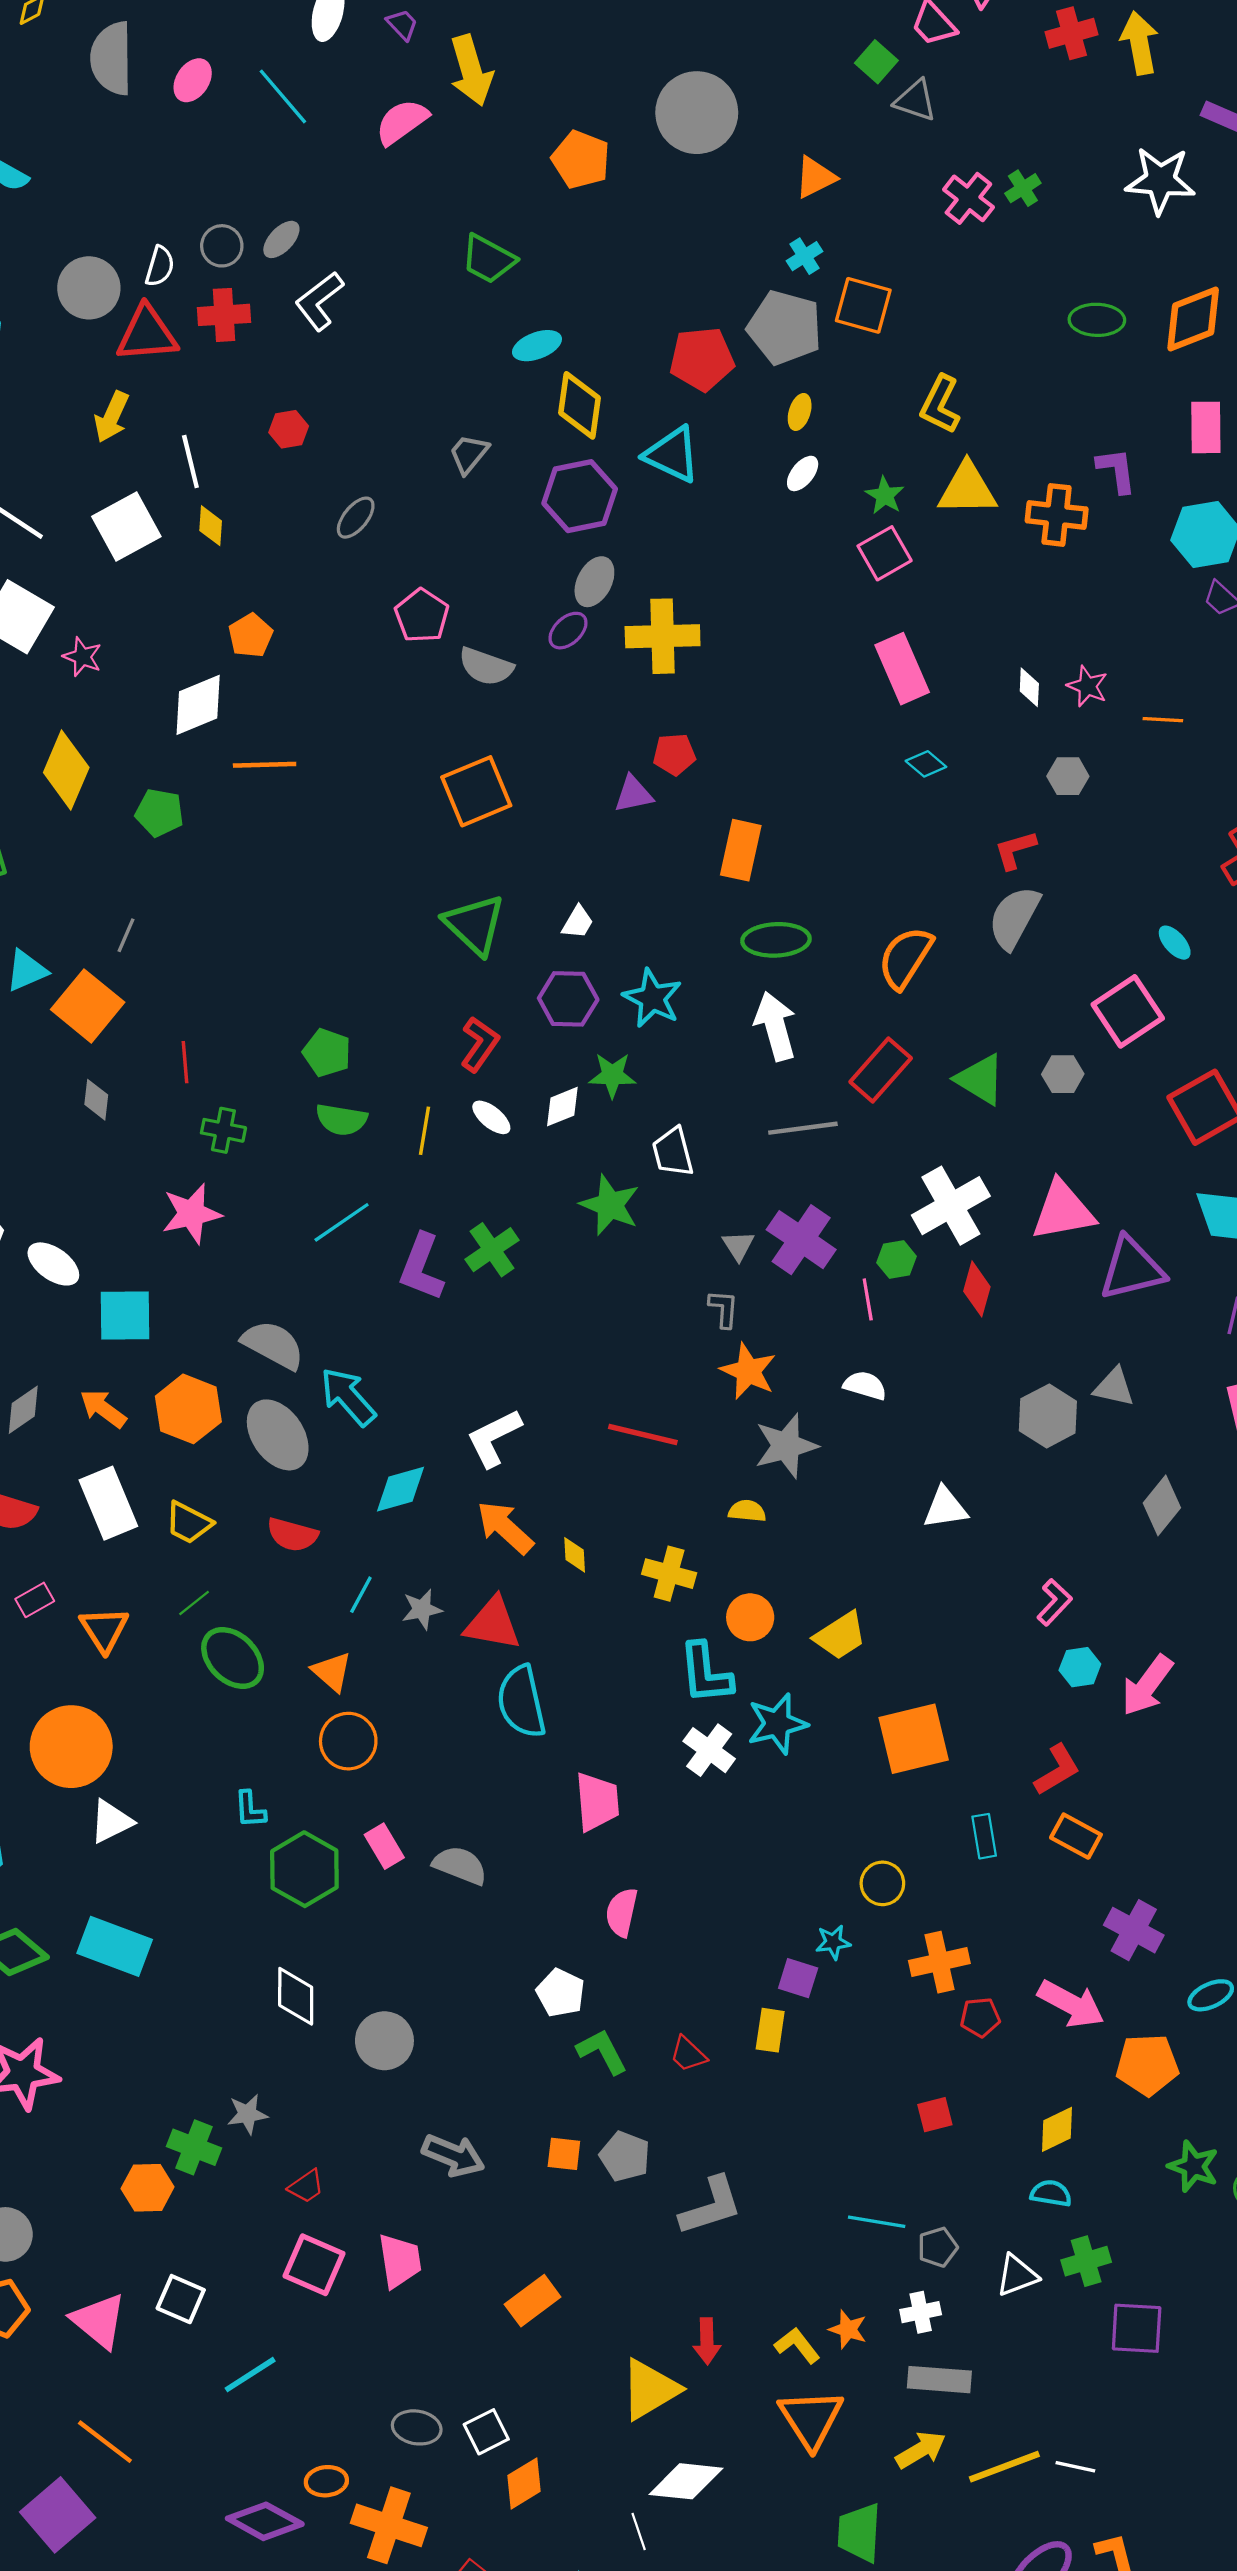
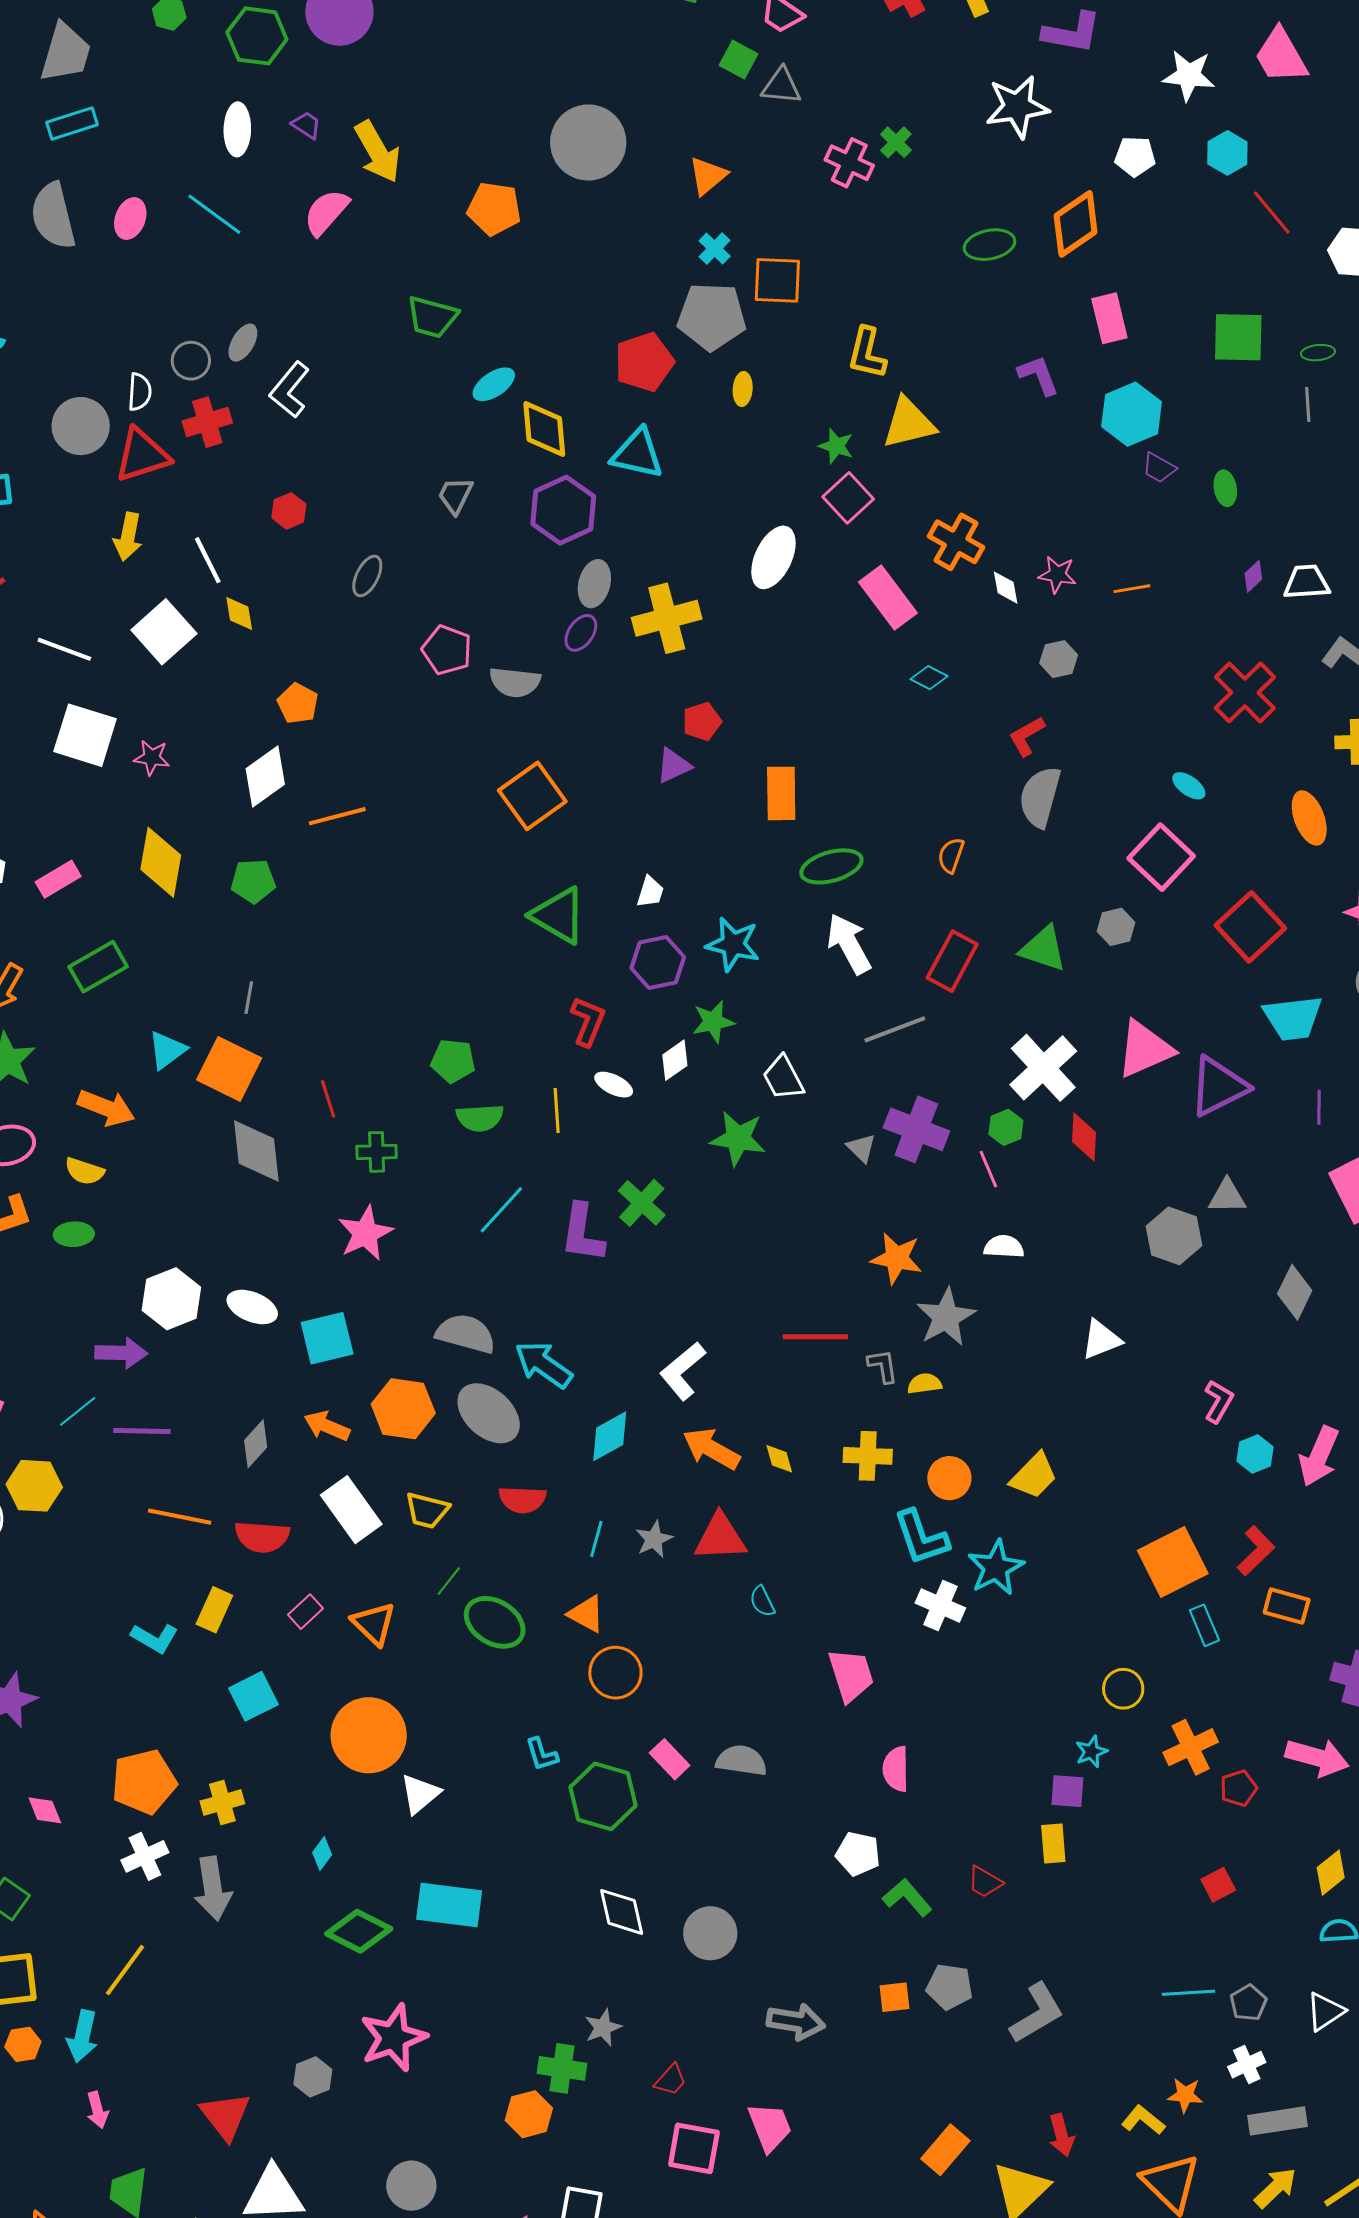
white ellipse: (803, 473) -> (773, 557), moved, size x1.8
orange cross: (1057, 515) -> (956, 542), moved, turned 36
orange semicircle: (905, 958) -> (951, 855), size x0.6
gray diamond: (96, 1100) -> (256, 1151), size x1.8
gray L-shape: (724, 1309) -> (883, 1366), moved
cyan semicircle: (521, 1702) -> (762, 1601), size x0.5
orange square: (914, 1739) -> (1173, 1562), moved
orange rectangle: (533, 2301) -> (945, 2150), moved

